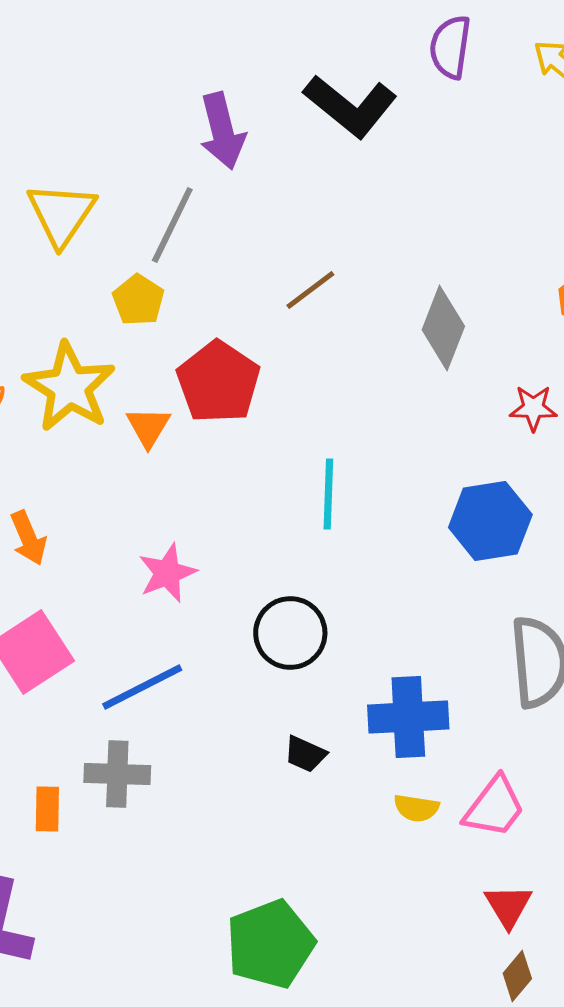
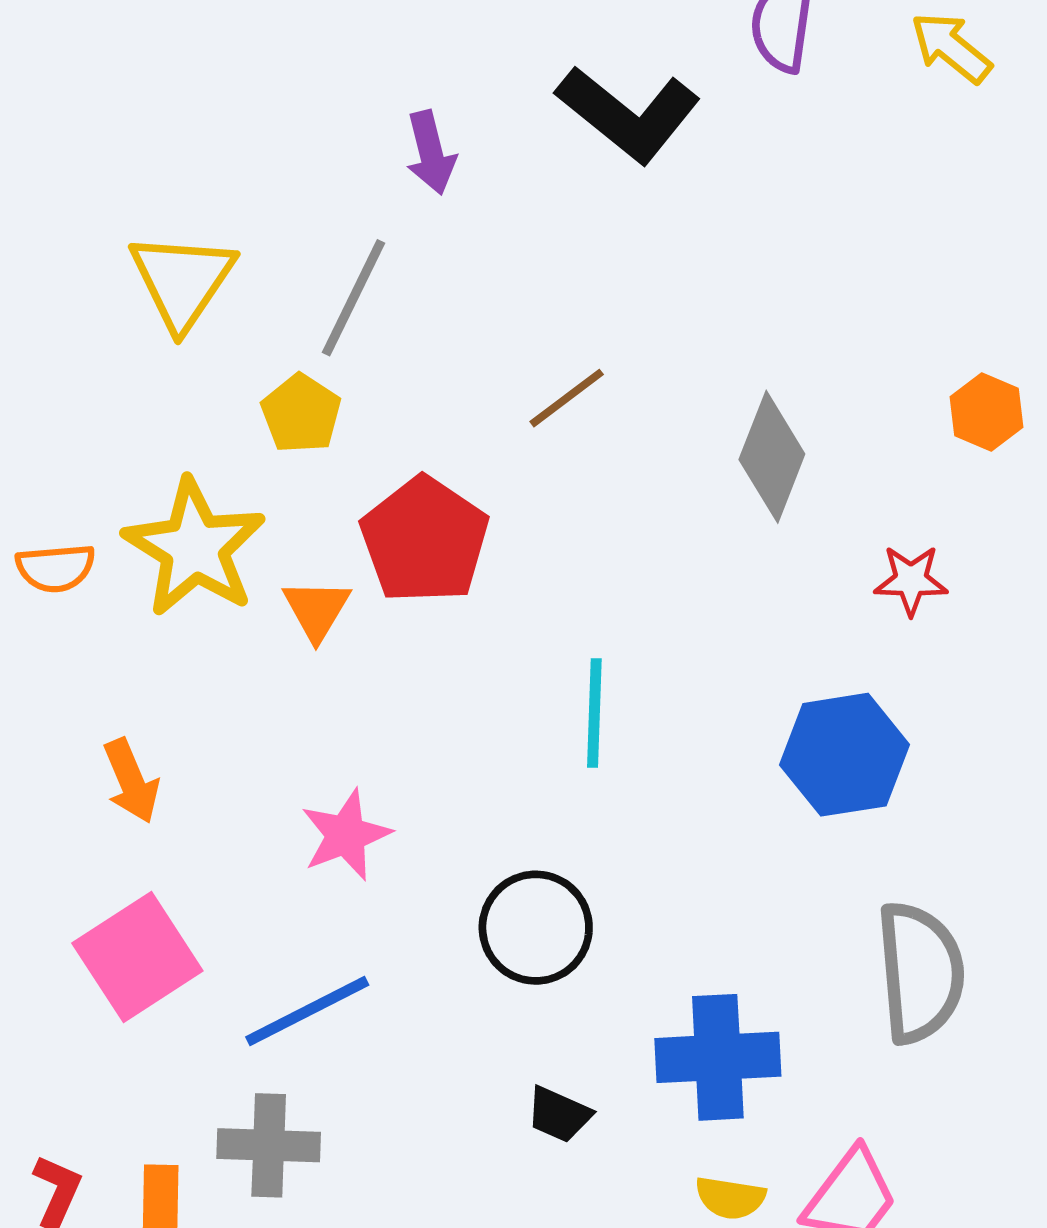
purple arrow: (222, 131) -> (431, 153), size x0.7

